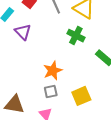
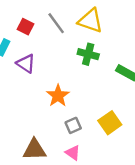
orange star: (53, 71) -> (58, 96), moved

